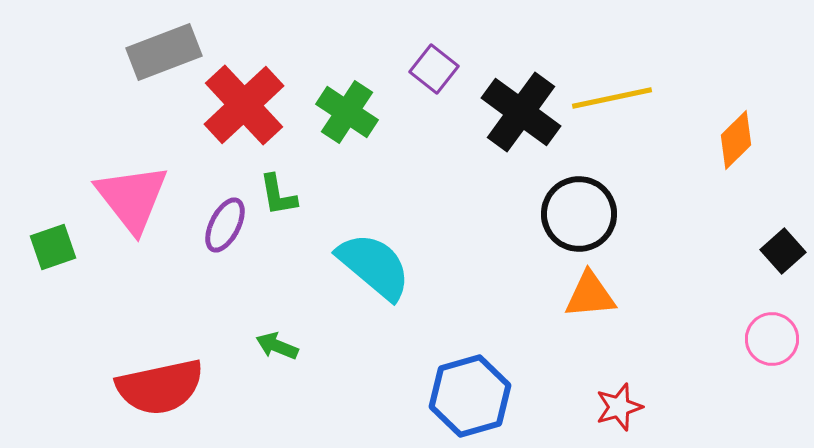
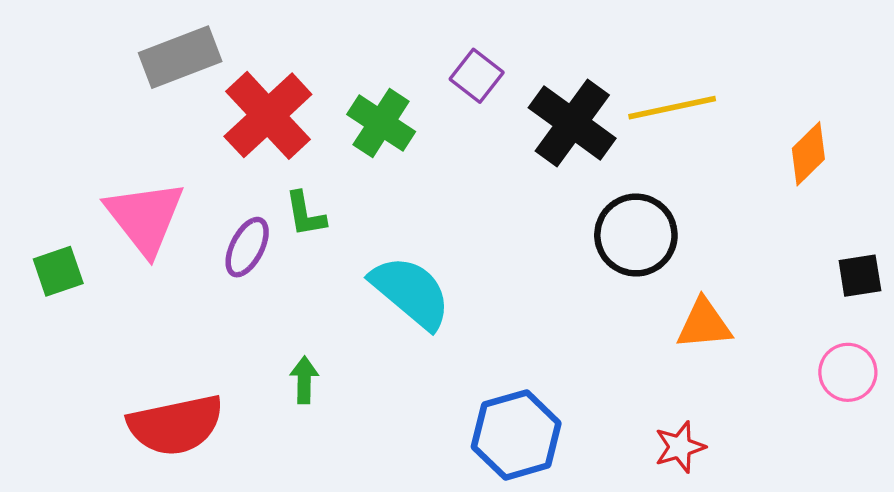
black square: (783, 251) -> (860, 276), turned 33
orange triangle: (590, 295) -> (704, 324), moved
green arrow: (277, 346) -> (304, 380), turned 69

